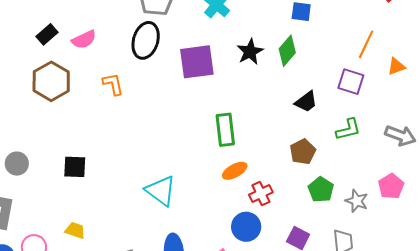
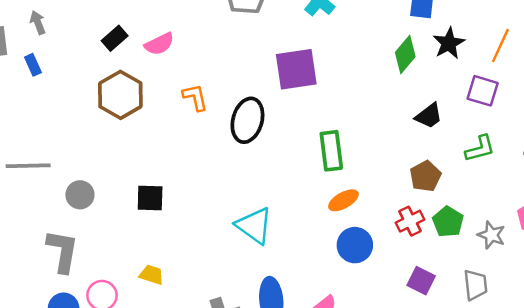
black ellipse: (146, 40) -> (247, 120), moved
black star: (250, 52) -> (449, 43), moved
red cross: (261, 194) -> (410, 221), moved
blue circle: (246, 227) -> (355, 245), moved

